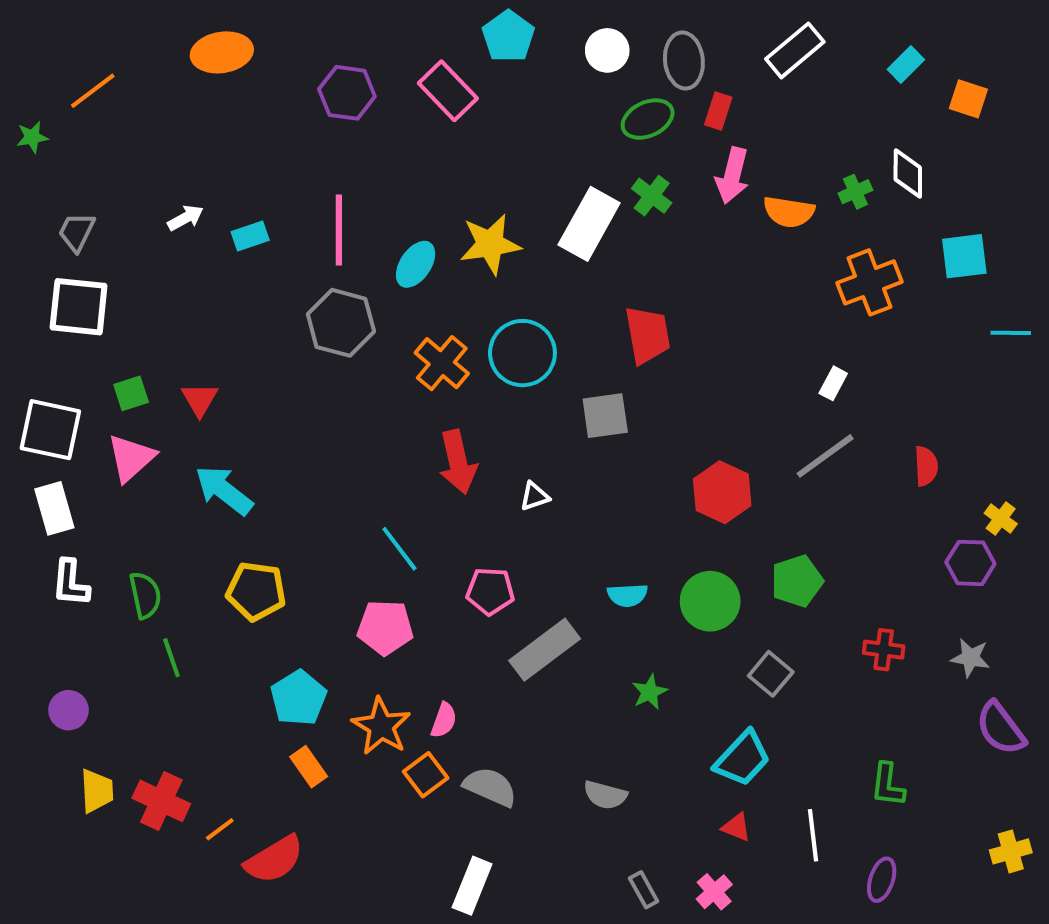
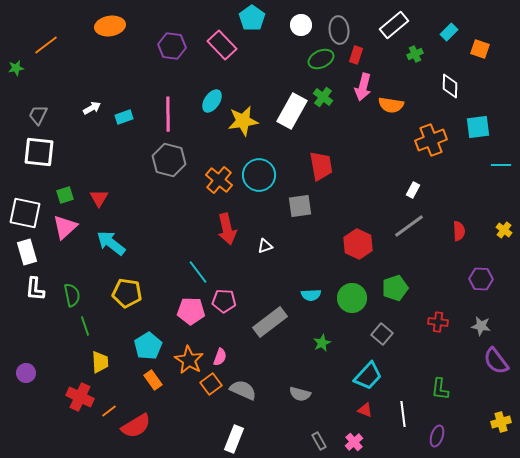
green cross: (855, 192) -> (415, 54), moved
cyan ellipse: (416, 264) -> (212, 101), moved
yellow cross: (1001, 518) -> (504, 230), moved
pink pentagon: (490, 591) -> (224, 301), moved
purple circle: (69, 710) -> (26, 373), moved
yellow trapezoid: (97, 791) -> (100, 362), moved

